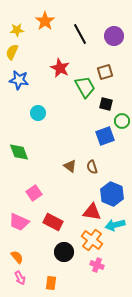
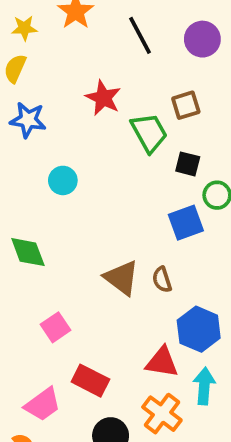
brown triangle: (70, 166) -> (122, 278), size x1.5
pink trapezoid: (19, 222) -> (43, 404), moved, turned -60
cyan arrow: (115, 225) -> (204, 386), turned 108

